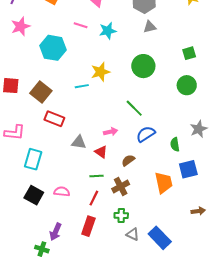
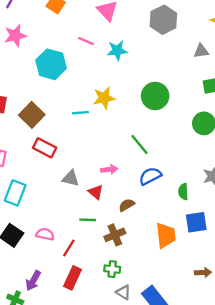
gray triangle: (150, 27) -> (201, 51), moved
red line: (94, 198) -> (69, 248), moved

